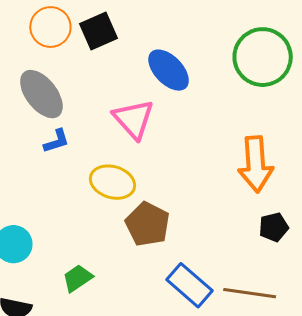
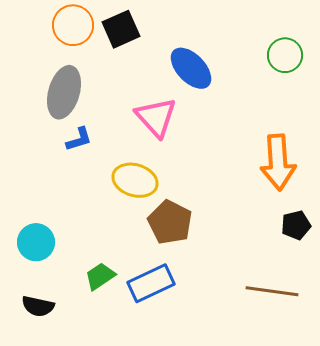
green circle: (263, 57) -> (285, 55), size x0.6
gray ellipse: (41, 94) -> (64, 92), turned 54
blue rectangle: (190, 285) -> (151, 283), moved, turned -66

